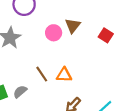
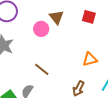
orange triangle: (64, 75) -> (90, 59), moved

